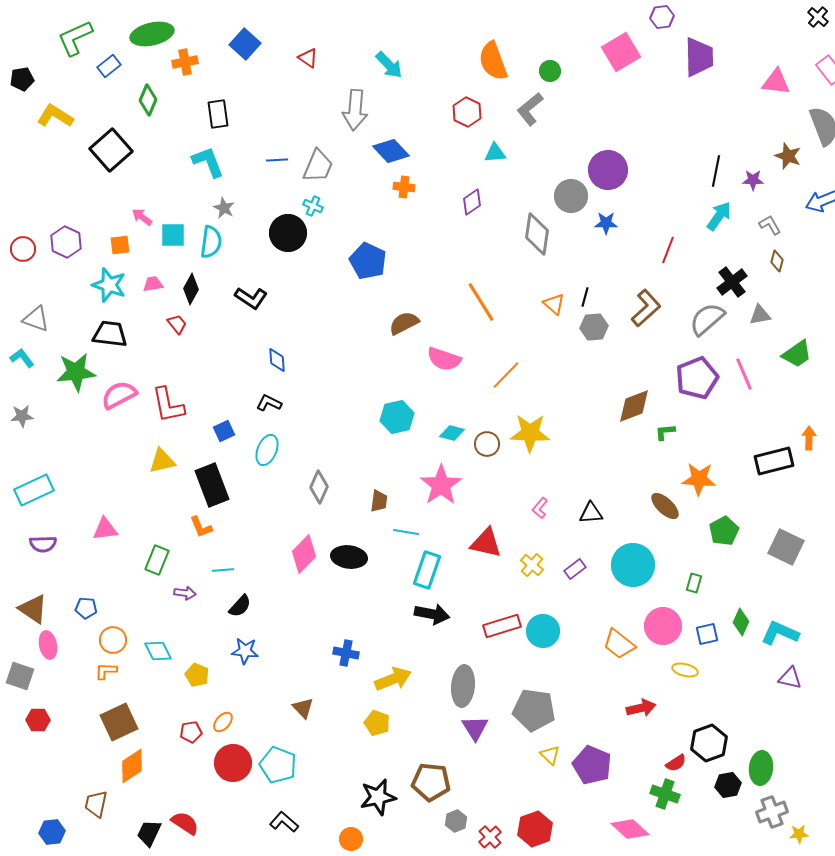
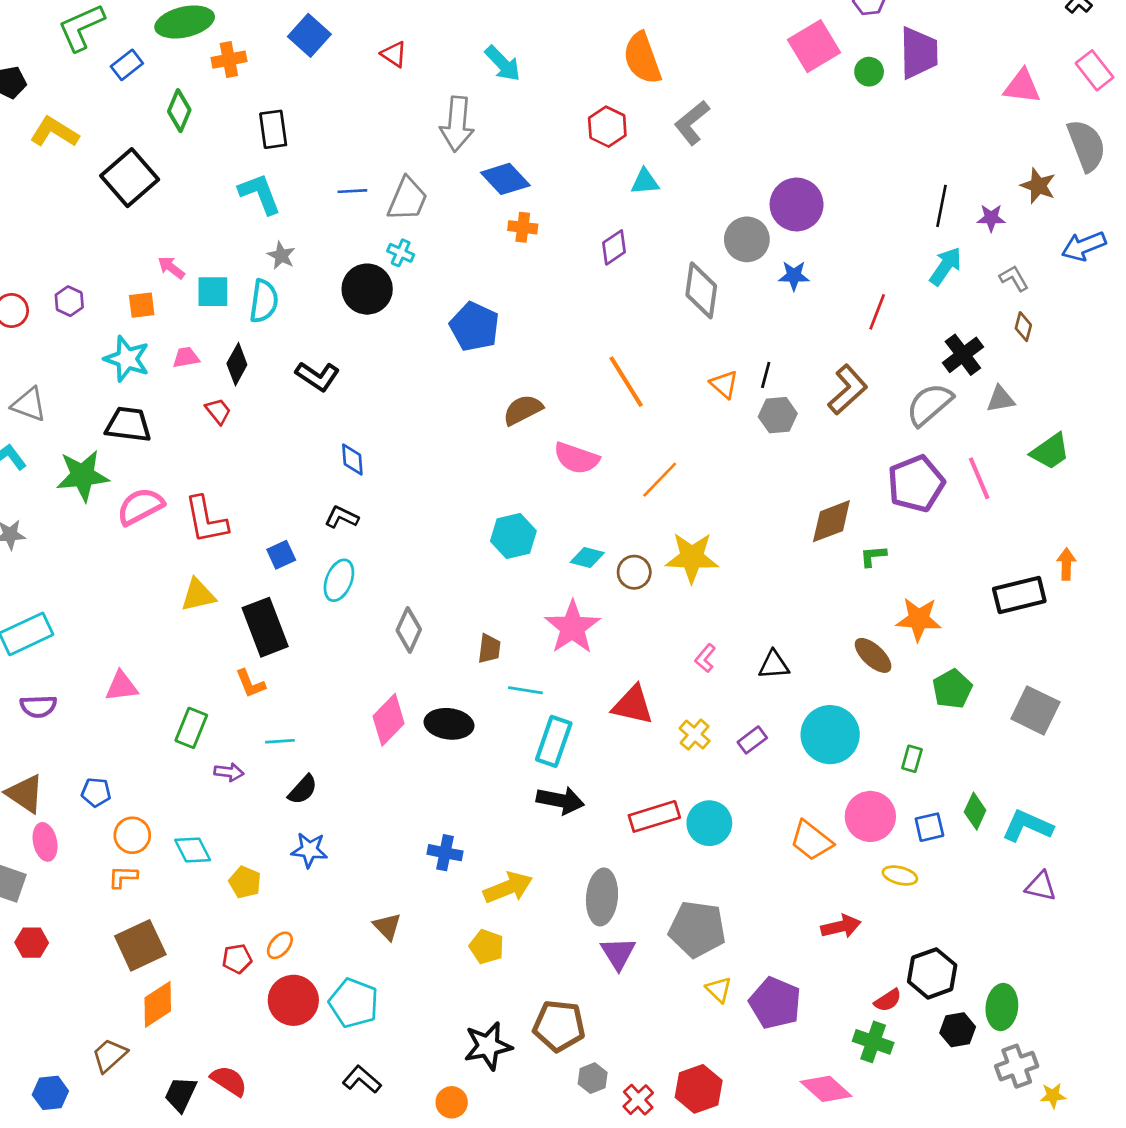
green circle: (550, 71) -> (869, 72), moved
purple hexagon: (66, 242) -> (69, 301), size x0.7
brown trapezoid: (96, 804) -> (109, 1055), turned 36

